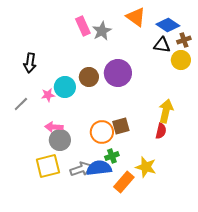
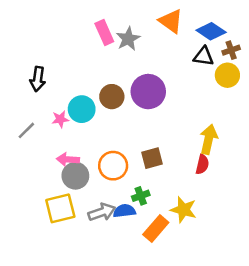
orange circle: (102, 132) -> (113, 166), moved
blue semicircle: (99, 168) -> (124, 211), size x0.7

